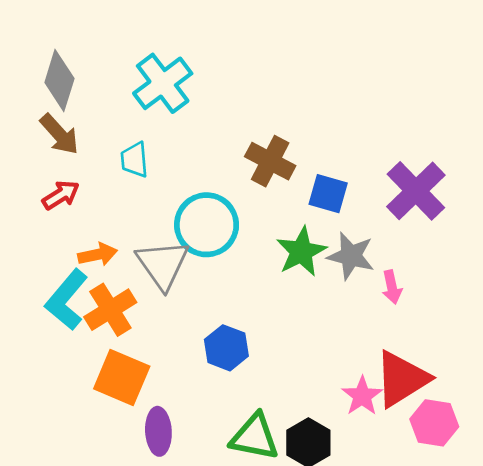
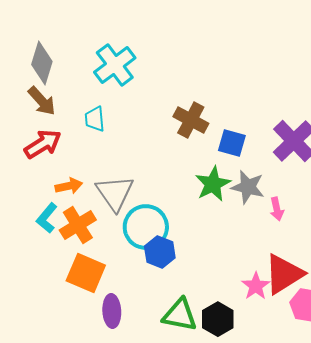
red arrow: (61, 195) -> (43, 144), size x1.4
cyan circle: (207, 225) -> (146, 227), moved
cyan L-shape: (66, 300) -> (47, 218), size x0.7

